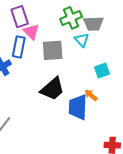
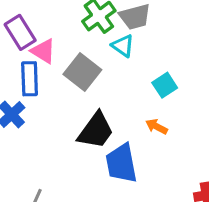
gray square: (53, 50) -> (82, 72), turned -35
blue trapezoid: (78, 107) -> (121, 163), moved

